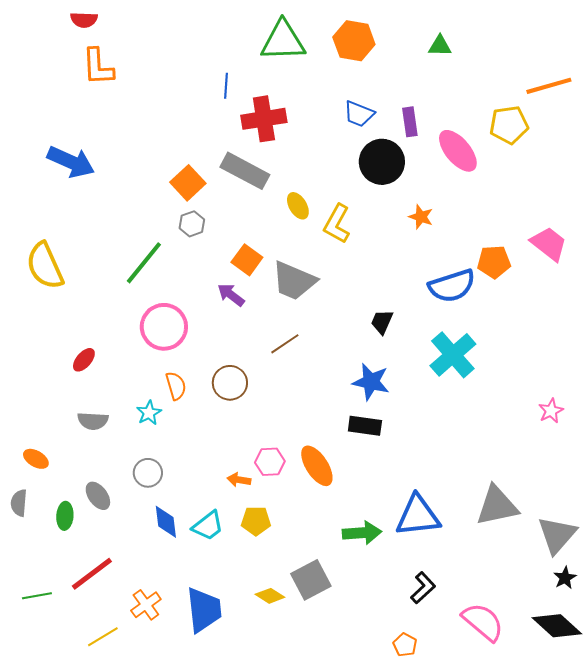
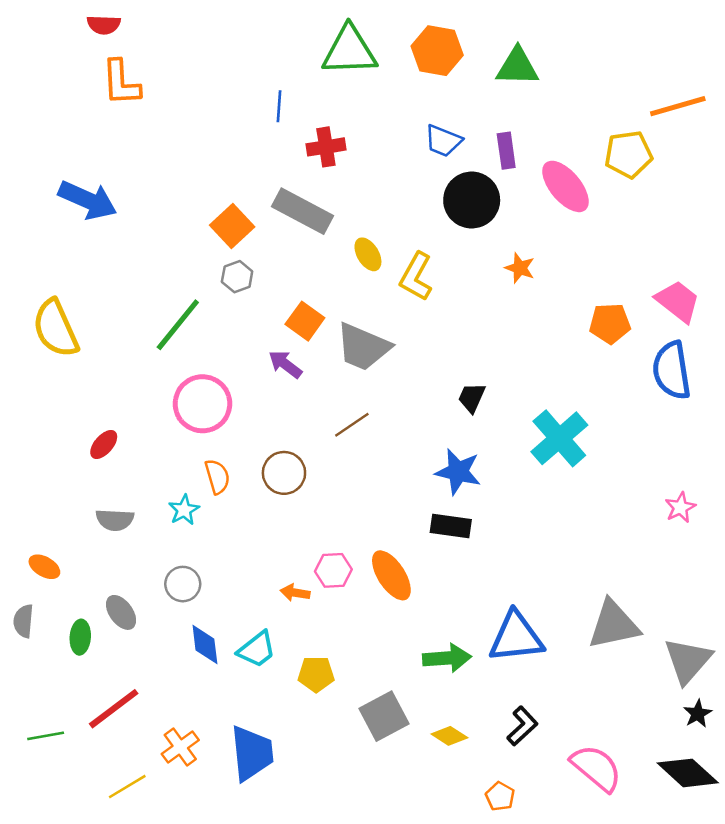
green triangle: (440, 46) -> (517, 67), moved, size x1.5
red cross: (264, 119) -> (326, 147), size x0.7
blue semicircle: (452, 286) -> (672, 370), moved, turned 99
yellow pentagon: (256, 521) -> (316, 674), moved
yellow diamond: (270, 596) -> (449, 736), moved

